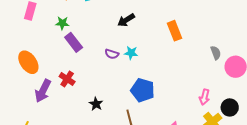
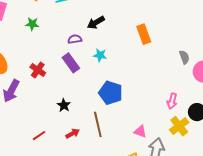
purple rectangle: (74, 42) -> (71, 63), moved
purple semicircle: (112, 54) -> (75, 39), moved, turned 152
red cross: (67, 79) -> (38, 70), moved

